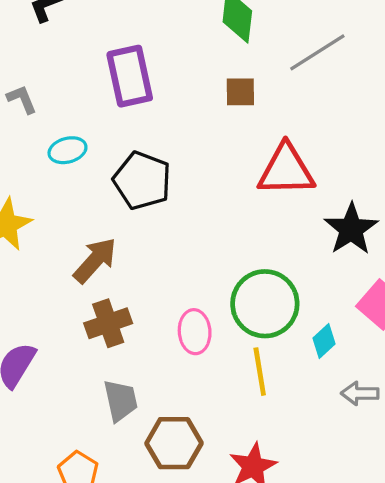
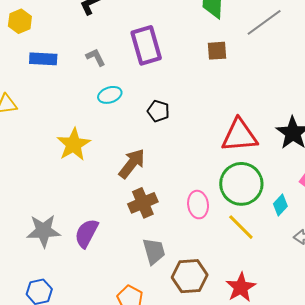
gray L-shape: (22, 99) -> (96, 57), moved
red triangle: (286, 170) -> (239, 135), moved
black pentagon: (142, 181) -> (158, 111), size x0.6
yellow line: (260, 372) -> (241, 227), turned -32

